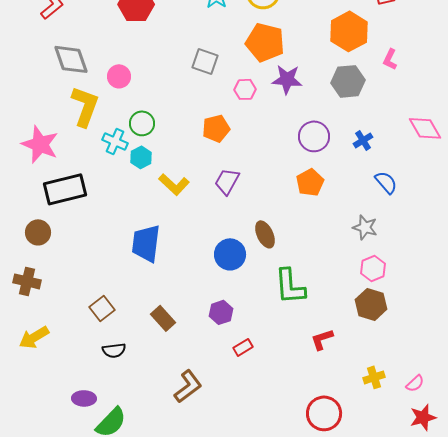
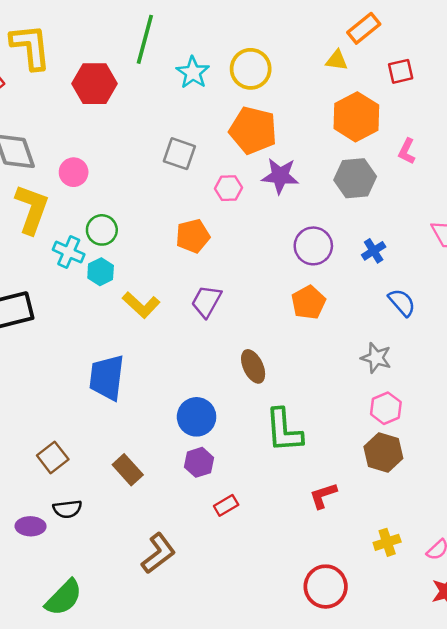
blue circle: (230, 254) -> (197, 417), moved
purple ellipse: (84, 398) -> (31, 526), moved

